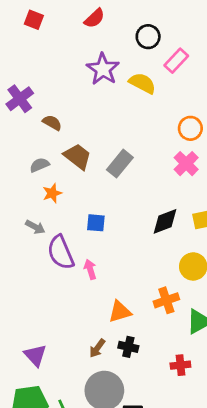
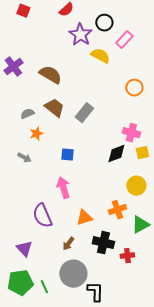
purple star: (103, 69) -> (80, 35), moved
brown semicircle: (52, 123) -> (50, 75), moved, size x1.6
pink cross: (186, 164) -> (131, 133), moved, turned -30
purple semicircle: (61, 252) -> (42, 216), moved
pink arrow: (90, 269) -> (63, 188), size x1.5
black cross: (128, 347) -> (103, 243), moved, size x1.5

